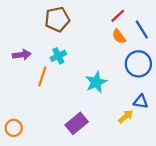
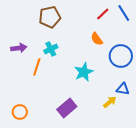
blue line: (142, 30) -> (124, 13), moved
orange semicircle: (119, 36) -> (97, 39), moved
orange circle: (14, 128) -> (20, 112), moved

